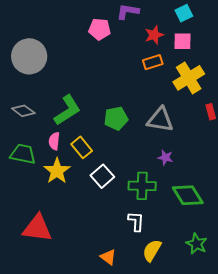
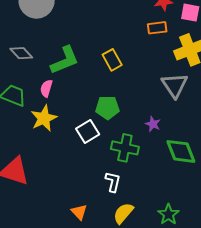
green pentagon: (116, 118) -> (108, 108), moved
gray triangle: (160, 120) -> (175, 85), moved, turned 36
yellow rectangle: (82, 147) -> (112, 60), moved
green diamond: (188, 195) -> (181, 151), moved

